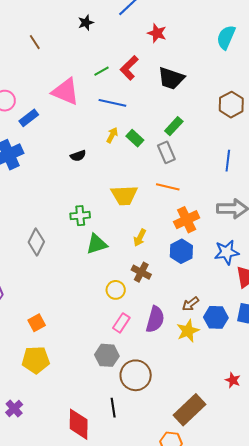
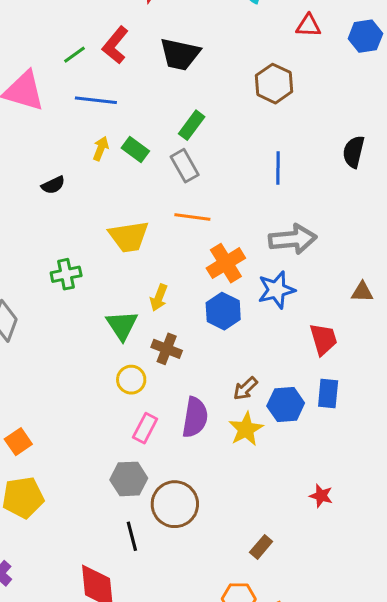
green triangle: (97, 244) -> (122, 325), moved, turned -40
blue star: (227, 252) -> (276, 290), moved
black line: (113, 408) -> (132, 536), moved
brown rectangle: (189, 410) -> (261, 547), size x0.5

